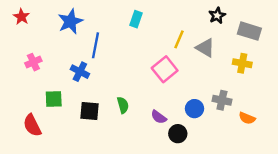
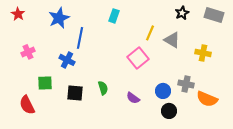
gray rectangle: (249, 31) -> (214, 15), moved
orange semicircle: (247, 118) -> (207, 99), size x1.5
black circle: (178, 134) -> (169, 111), moved

